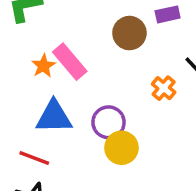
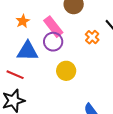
pink rectangle: (70, 62) -> (53, 27), moved
purple circle: (108, 122) -> (53, 42), moved

